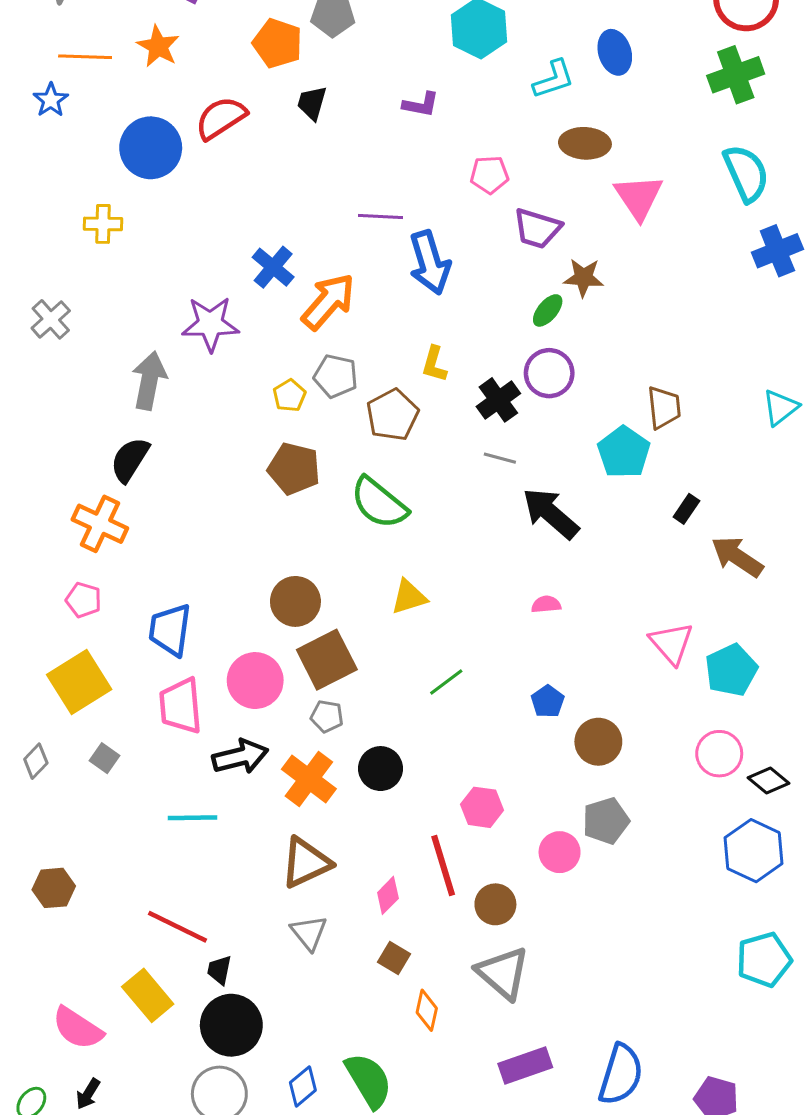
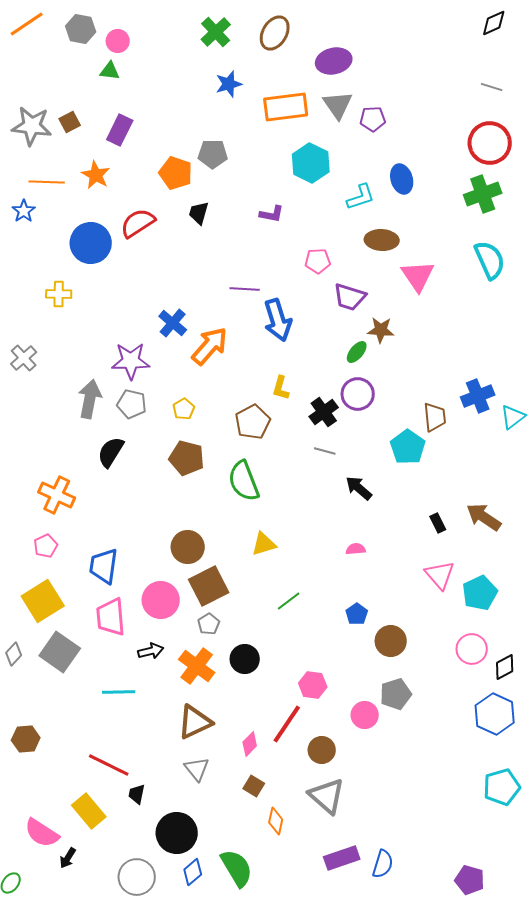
blue cross: (777, 251) -> (478, 396), moved
gray pentagon: (336, 376) -> (132, 404), moved
black semicircle: (130, 460) -> (111, 452), moved
green semicircle: (379, 503) -> (244, 481), turned 30
black rectangle: (686, 509) -> (438, 523), moved, turned -60
black arrow: (551, 513) -> (359, 488), size x0.7
pink pentagon: (84, 600) -> (46, 546), turned 30
gray pentagon: (327, 716) -> (209, 624), turned 30
black arrow: (240, 757) -> (151, 651), size x0.7
gray square: (104, 758) -> (60, 652), size x2.0
black diamond: (768, 780) -> (505, 667), turned -68
red line: (443, 866) -> (287, 724), turned 51
black circle: (231, 1025) -> (177, 833), moved
blue semicircle: (621, 1074) -> (383, 864), moved, size x0.7
black arrow: (88, 1094) -> (68, 858), moved

